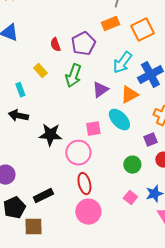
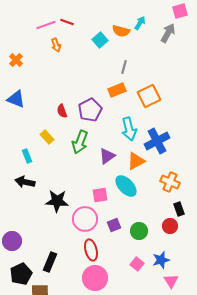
cyan arrow: (122, 63) -> (129, 129), turned -50
purple square: (150, 140) -> (114, 225), moved
black rectangle: (43, 196) -> (50, 262), turned -42

